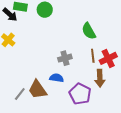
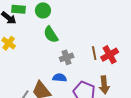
green semicircle: (89, 31) -> (51, 35), moved
brown arrow: (100, 78) -> (104, 85), moved

